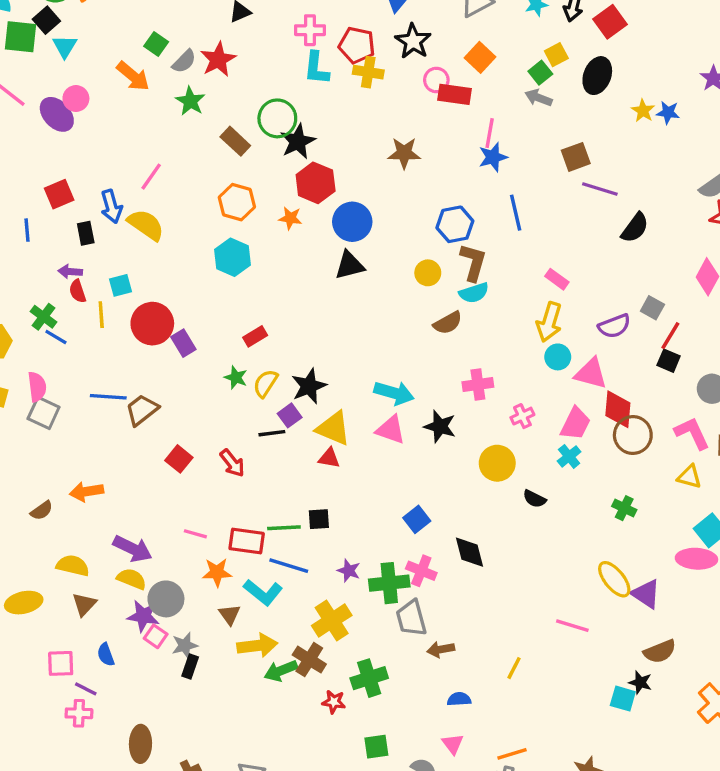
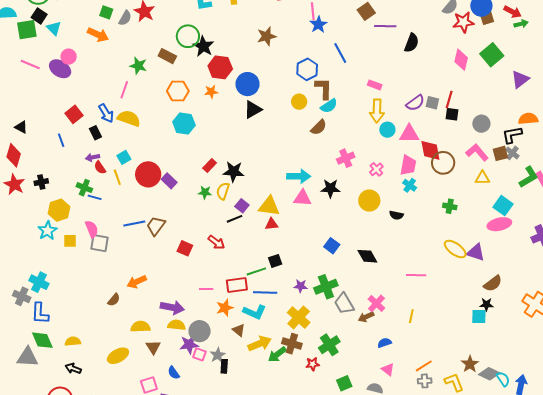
green star: (190, 101) -> (138, 66), moved
gray square: (652, 308) -> (432, 103), moved
black star: (309, 386) -> (234, 172), moved, turned -30
pink cross: (421, 571) -> (376, 303), moved, turned 36
pink line: (572, 626) -> (416, 275), moved

